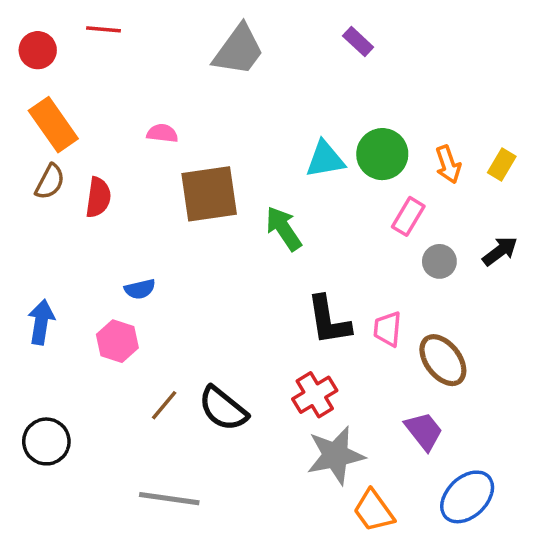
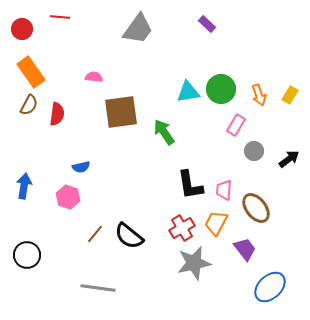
black arrow: (500, 251) -> (289, 159), moved
orange trapezoid: (374, 511) -> (216, 223), moved, turned 64

